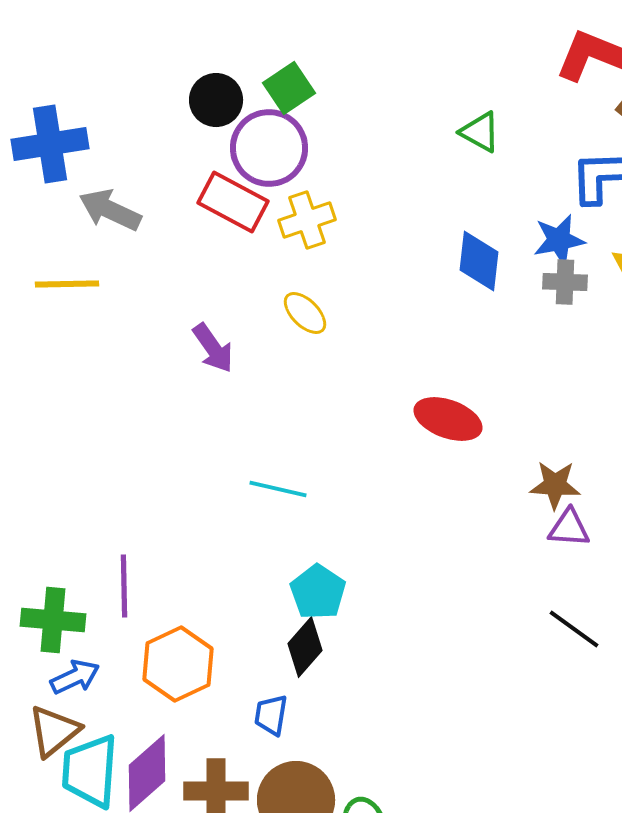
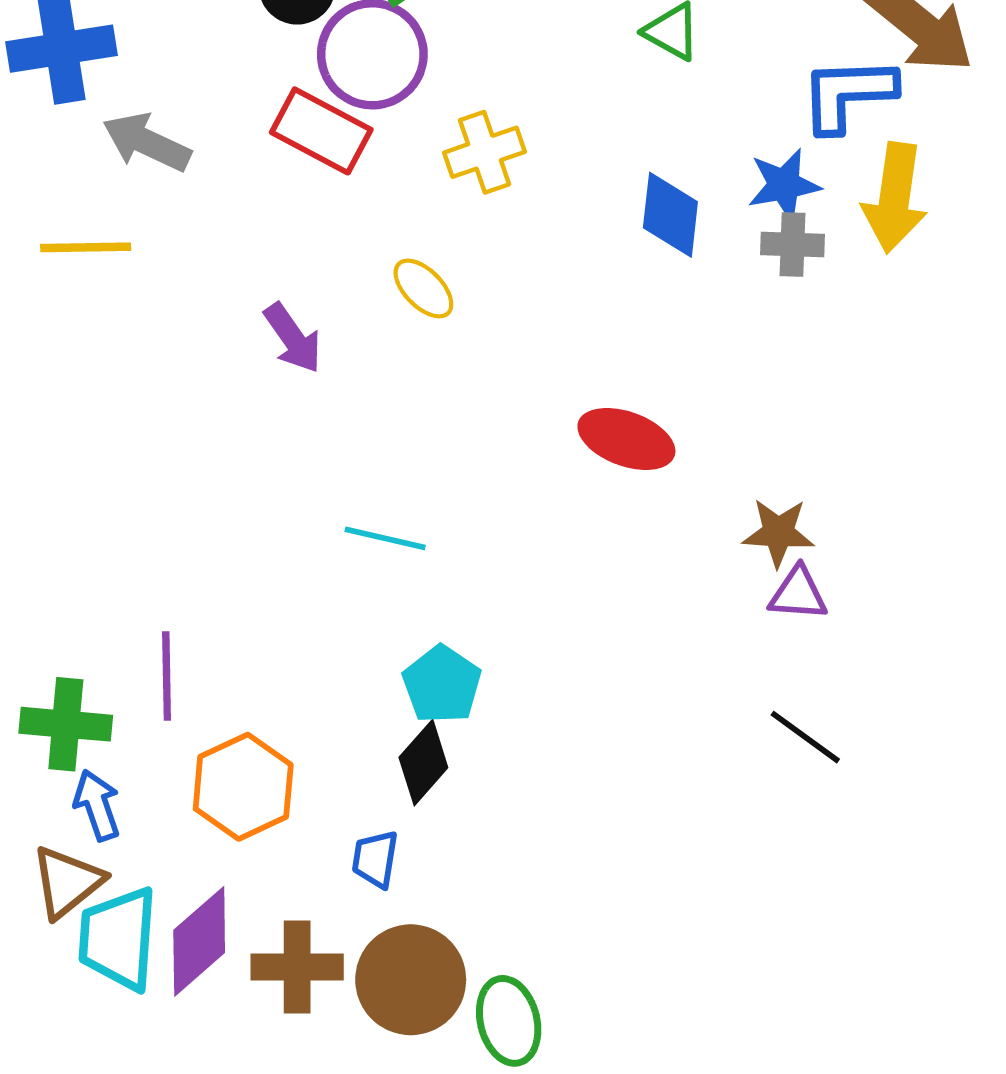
yellow cross: (307, 220) -> (484, 152), moved
blue arrow: (75, 677) -> (97, 805), turned -84

